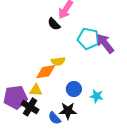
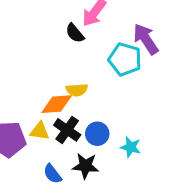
purple arrow: (105, 43) -> (146, 39), moved
black cross: (30, 107) -> (67, 130), moved
blue semicircle: (54, 118) -> (52, 174), moved

